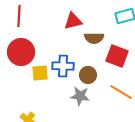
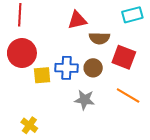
brown circle: (88, 75) -> (93, 68), moved

